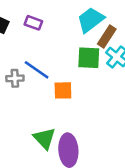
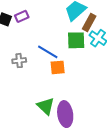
purple rectangle: (33, 23) -> (22, 16), moved, turned -40
blue line: (37, 70) -> (48, 52), moved

